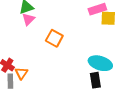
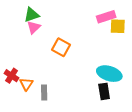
gray rectangle: (10, 81) -> (44, 92), moved

